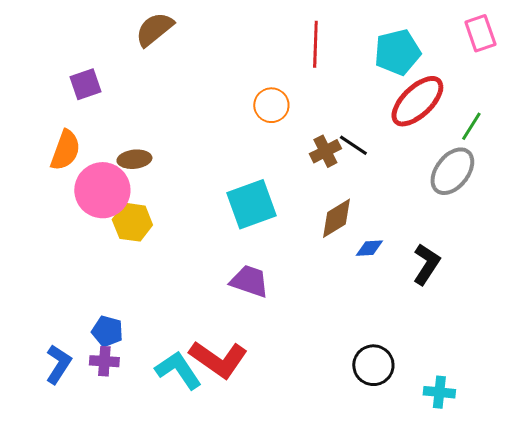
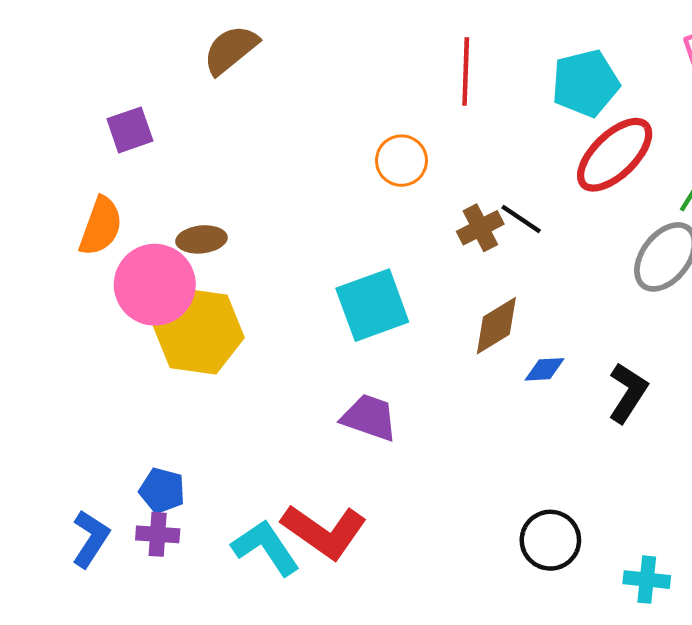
yellow hexagon: (132, 222) -> (199, 331), size x1.5

